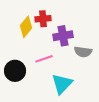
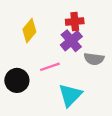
red cross: (43, 19) -> (75, 22), moved
purple cross: (63, 36) -> (71, 41), turned -30

